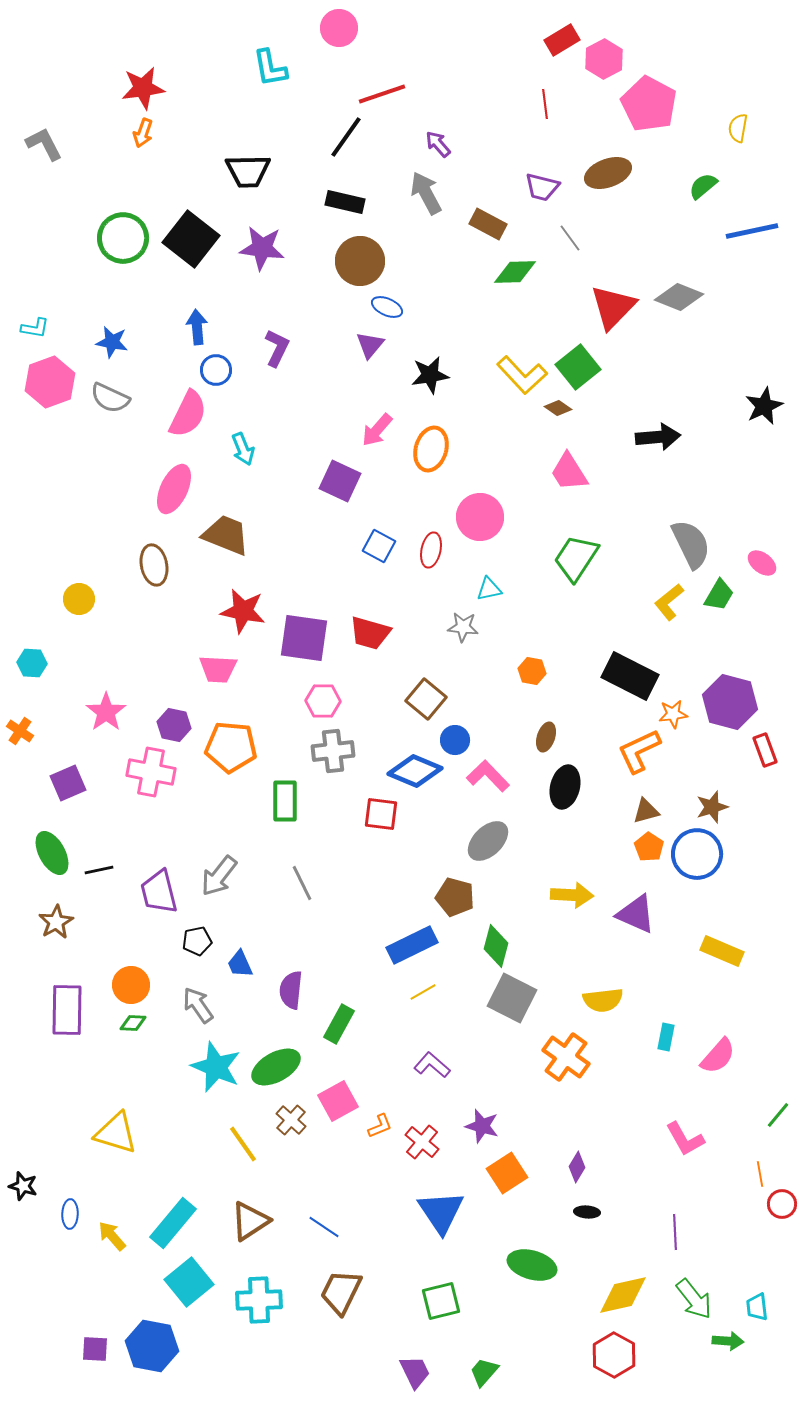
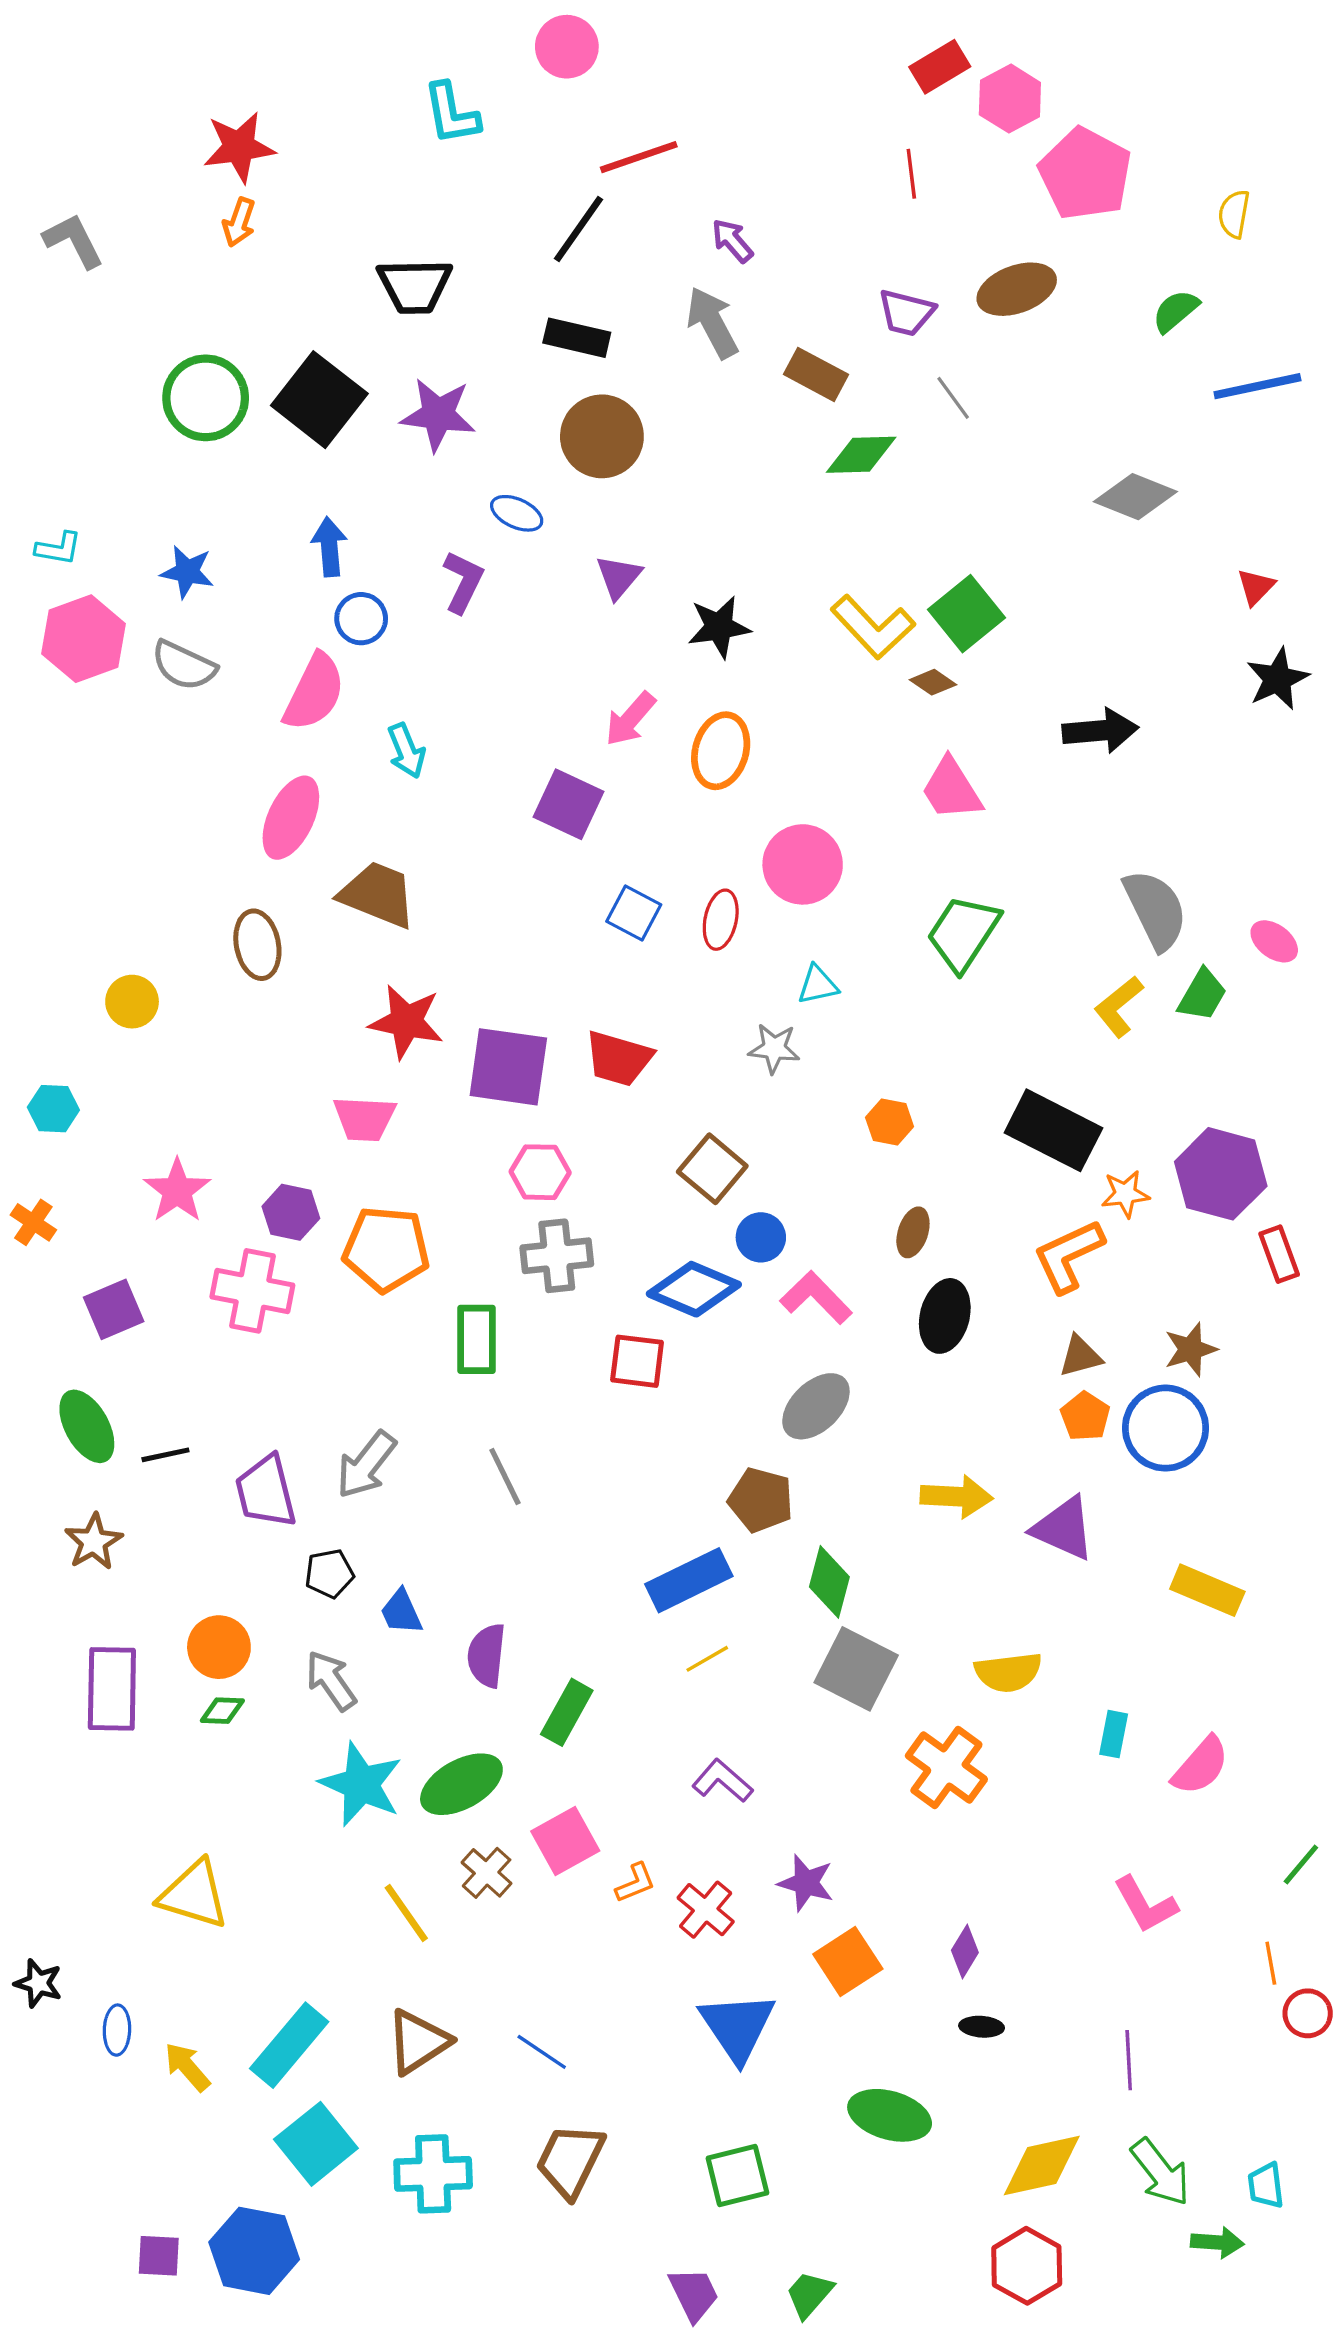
blue ellipse: (387, 307) -> (517, 513), moved
red triangle: (613, 307) -> (1256, 587), moved, size x0.5

